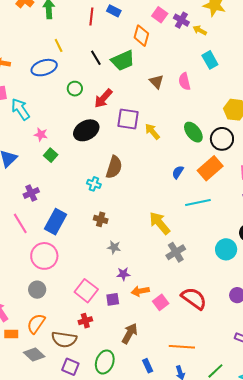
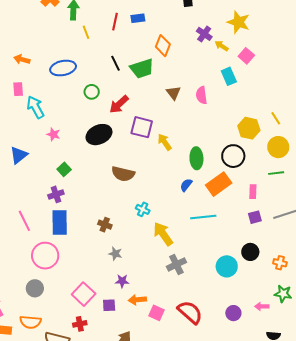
blue rectangle: (114, 11) -> (138, 18), turned -40
pink square: (160, 15) -> (246, 56), moved
yellow line: (59, 45) -> (86, 32), moved
green ellipse: (193, 132) -> (196, 158), moved, turned 30
green square: (51, 155) -> (64, 169), moved
brown semicircle: (114, 167) -> (123, 174), turned 80
cyan cross: (94, 184) -> (143, 209), moved
purple cross: (31, 193) -> (56, 194), moved
blue rectangle: (55, 222) -> (60, 222), turned -35
pink square: (161, 302) -> (156, 313), turned -35
orange semicircle: (36, 324) -> (30, 322), turned -125

